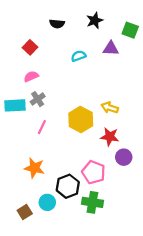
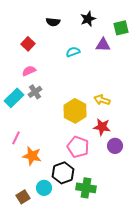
green square: (130, 30) -> (121, 28), turned -35
cyan rectangle: (15, 105) -> (14, 98), turned -42
pink line: (42, 127) -> (16, 138), moved
pink pentagon: (94, 172) -> (78, 147), moved

